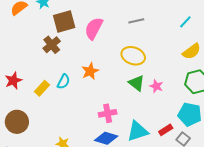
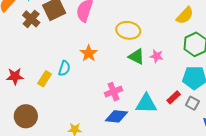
brown cross: (52, 45) -> (31, 19), moved
red star: (13, 81) -> (15, 76), turned 30
cyan triangle: (138, 131) -> (146, 104), turned 30

